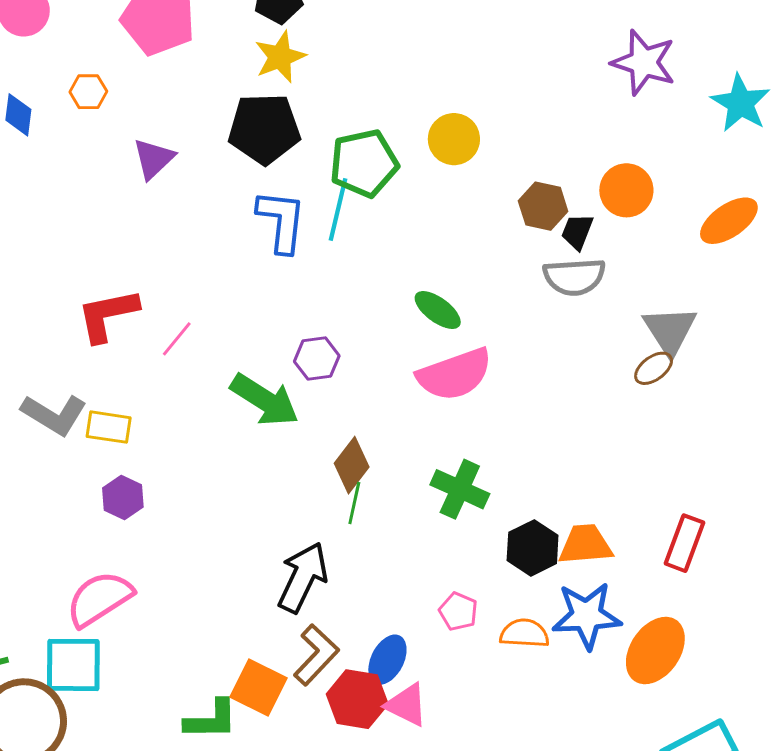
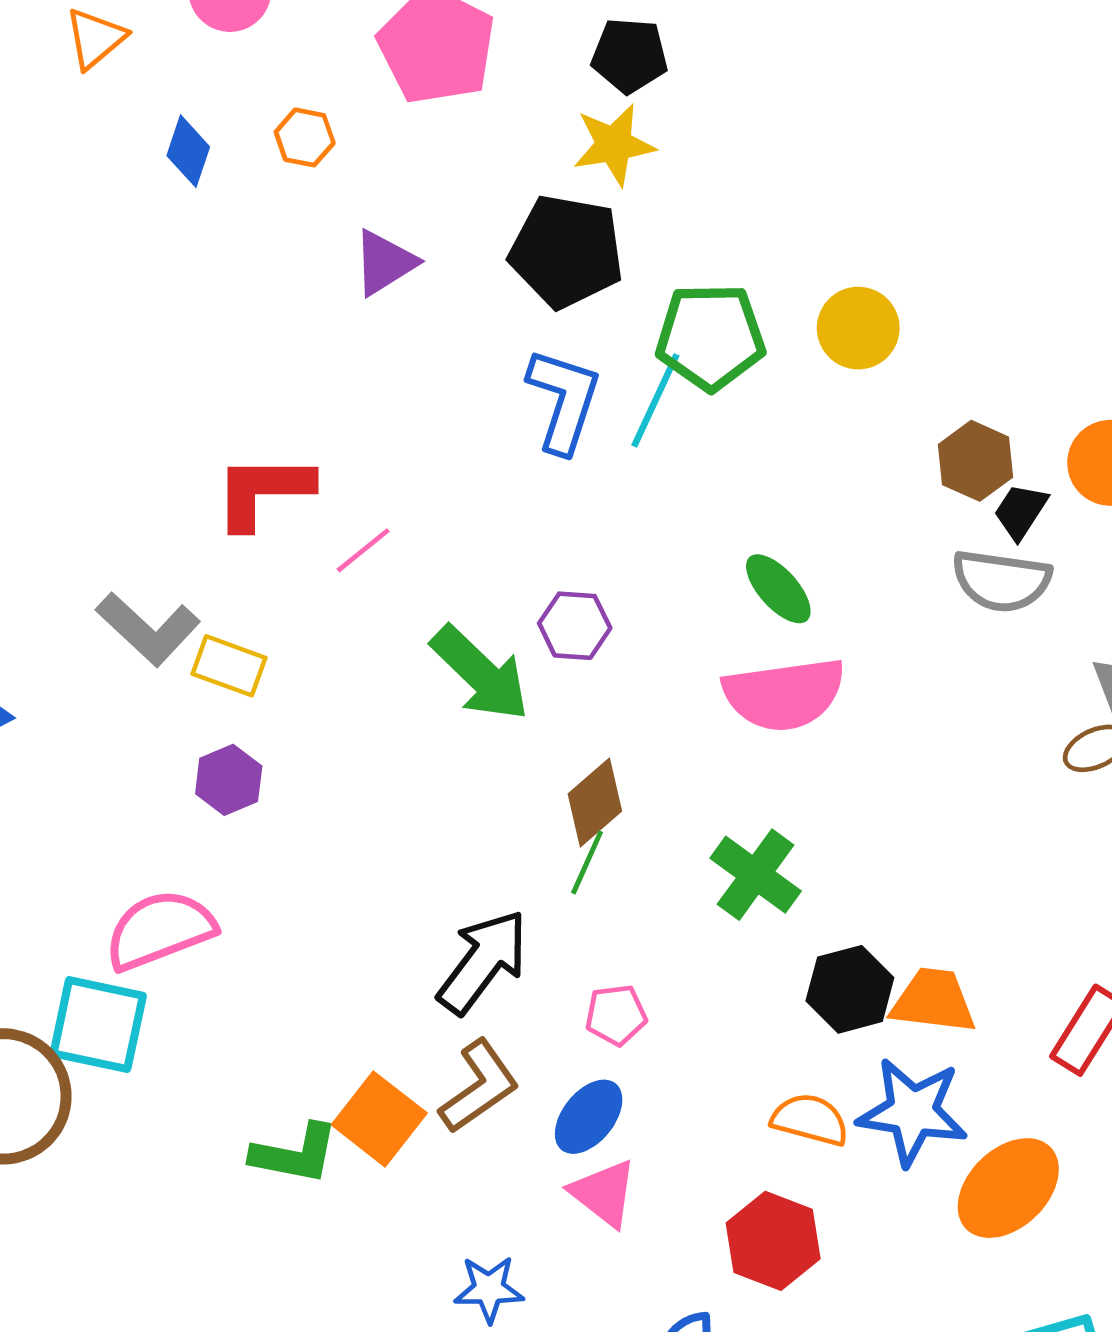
pink pentagon: (458, 611) -> (616, 1015), moved, turned 30
red hexagon: (357, 699) -> (773, 1241), moved

